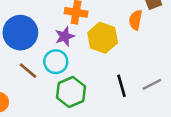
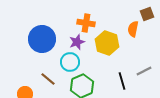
brown line: (28, 71) -> (48, 79), moved
gray line: (152, 84) -> (144, 71), moved

